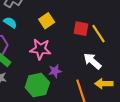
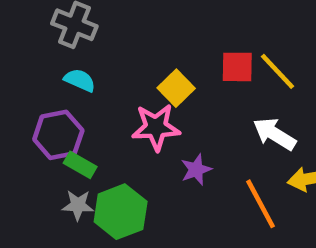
yellow square: (47, 21) -> (176, 88), moved
green hexagon: (37, 85) -> (121, 212), moved

